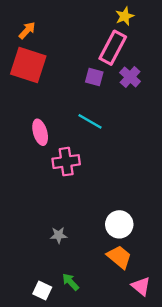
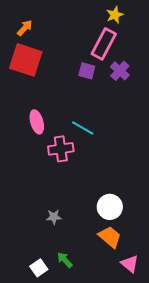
cyan line: (90, 121) -> (83, 128), moved
white square: (42, 291) -> (39, 268), turned 30

